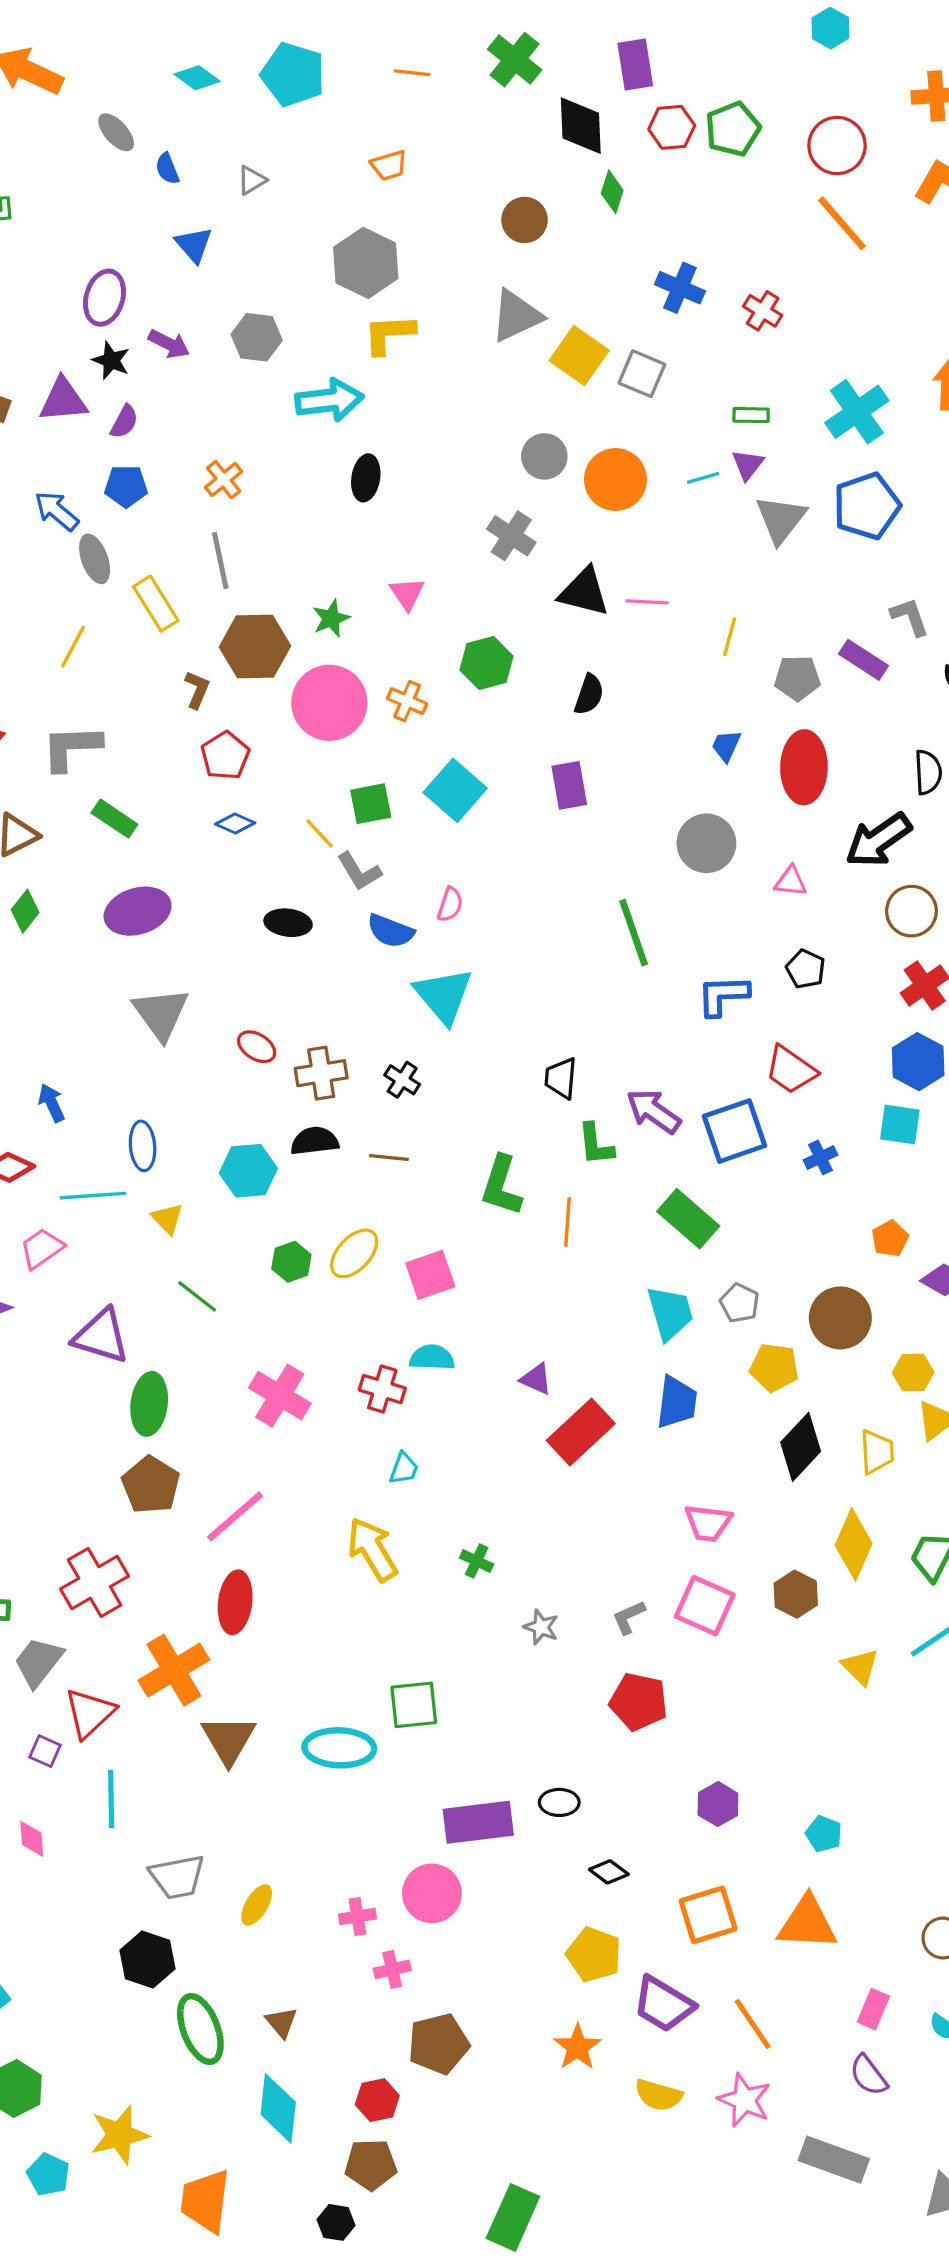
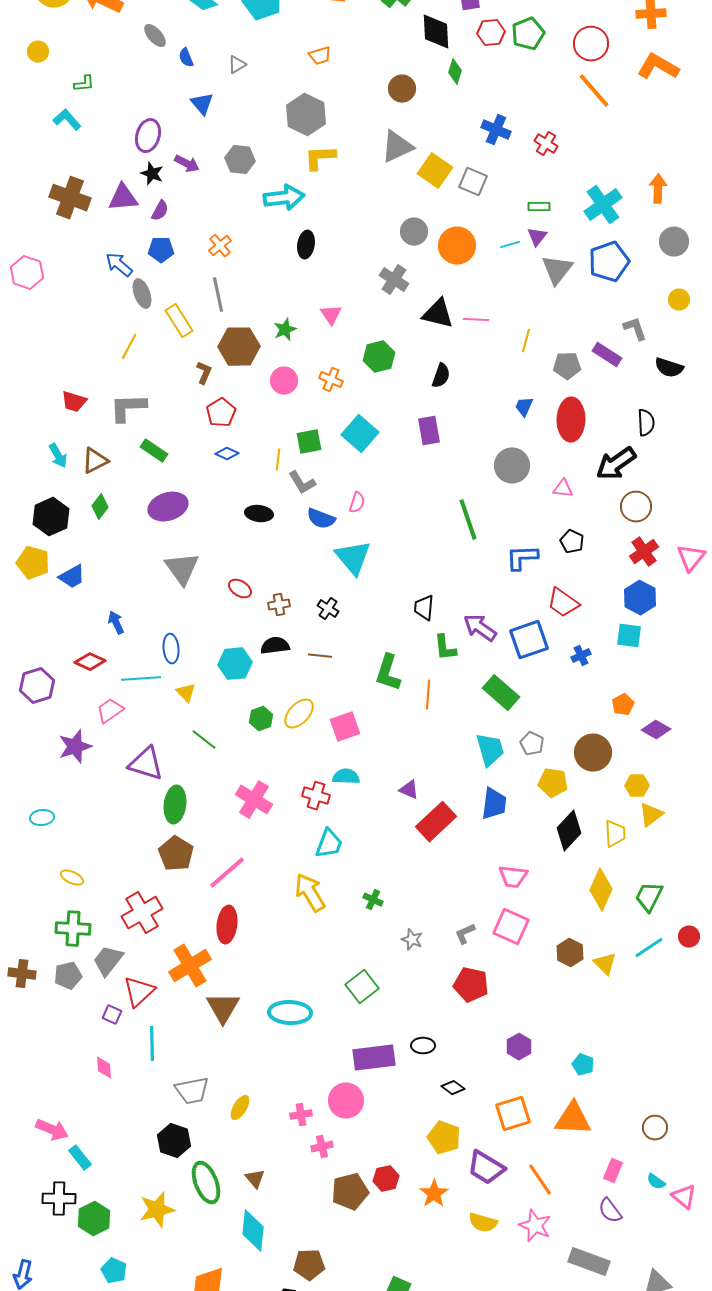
pink circle: (329, 703) -> (284, 381), size x0.6
yellow line: (319, 833) -> (278, 460), turned 50
brown cross: (321, 1073) -> (279, 605), size x0.7
cyan trapezoid: (404, 1468) -> (329, 844), size x1.5
brown hexagon: (796, 1594) -> (570, 953), moved
green square: (414, 1705) -> (362, 987), moved, turned -32
red hexagon: (377, 2100) -> (386, 1179), moved
yellow star: (119, 2135) -> (157, 1210), moved

